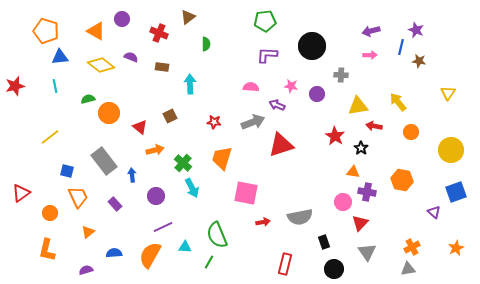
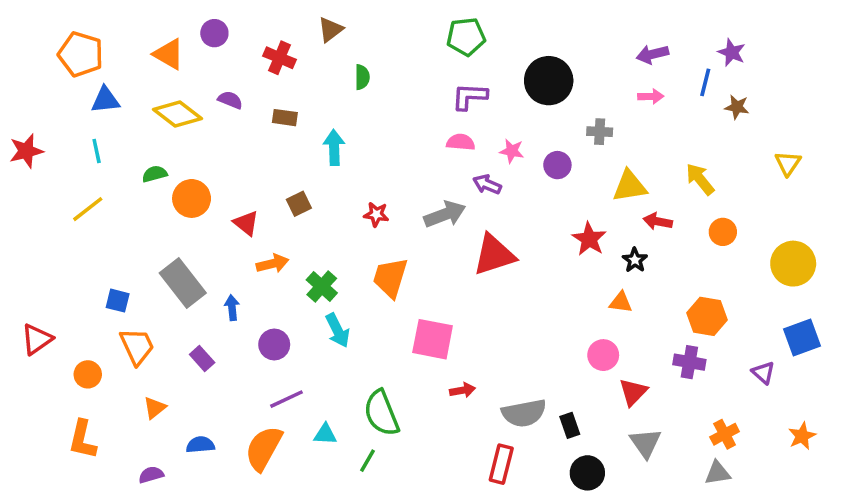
pink semicircle: (251, 87) -> (461, 142), moved
yellow line: (50, 137) -> (88, 209), moved
purple cross: (367, 192) -> (689, 362), moved
gray semicircle: (300, 217) -> (524, 413), moved

